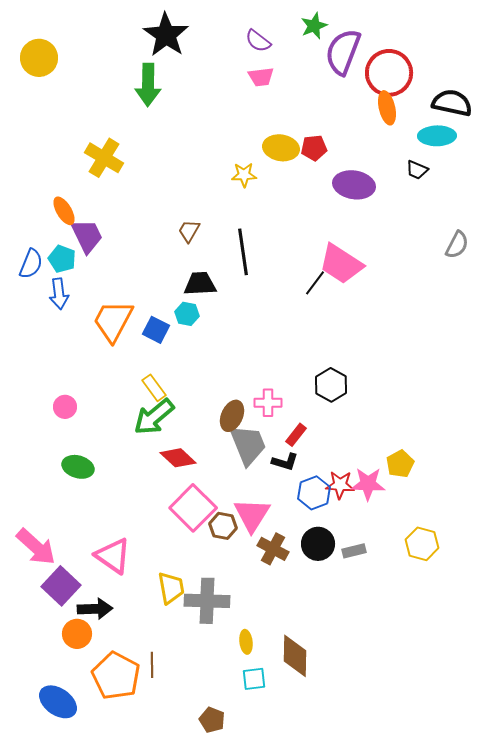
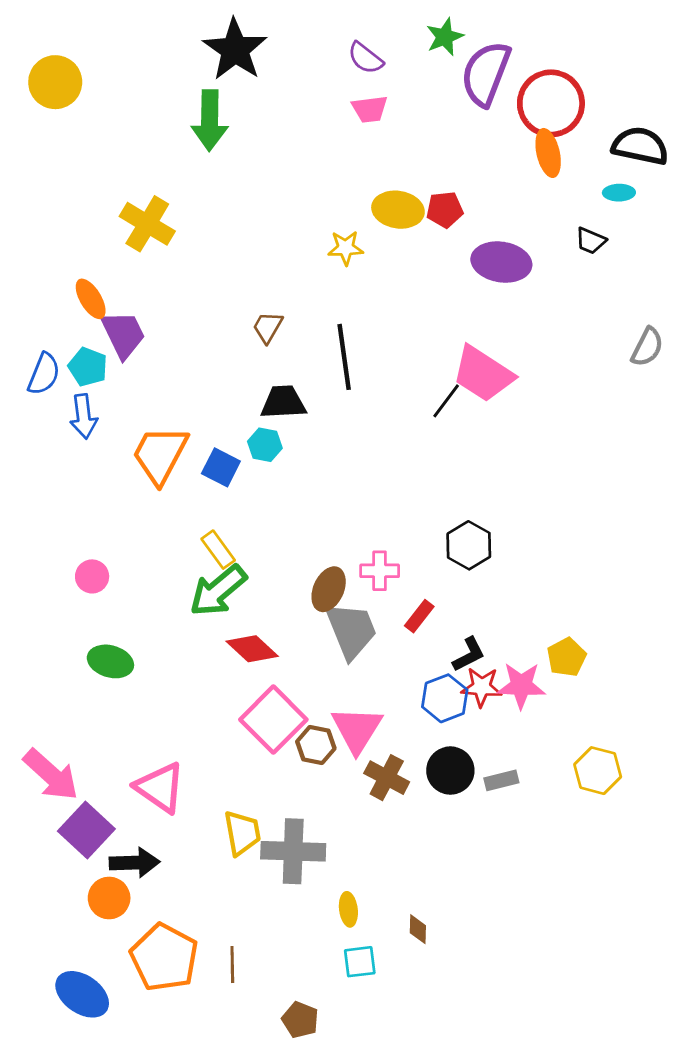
cyan ellipse: (437, 136) -> (619, 193), size x0.6
black L-shape: (285, 462) -> (469, 654), moved, turned -44
brown diamond: (295, 656) -> (418, 929), size x0.5
brown line: (152, 665) -> (232, 965), moved

